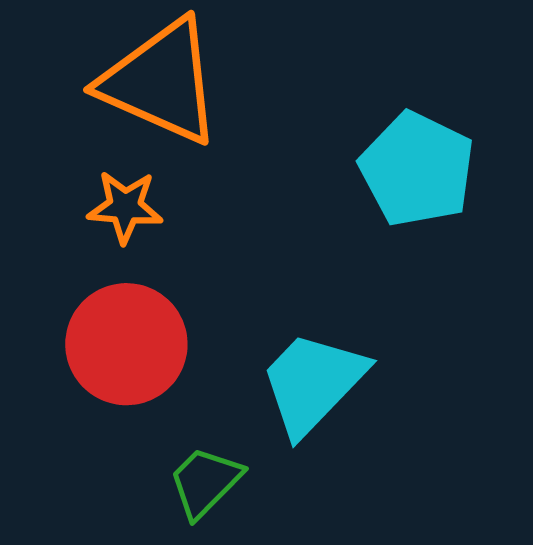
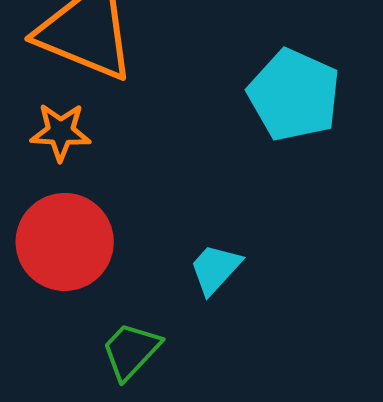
cyan trapezoid: (313, 383) -> (215, 269), size x0.6

